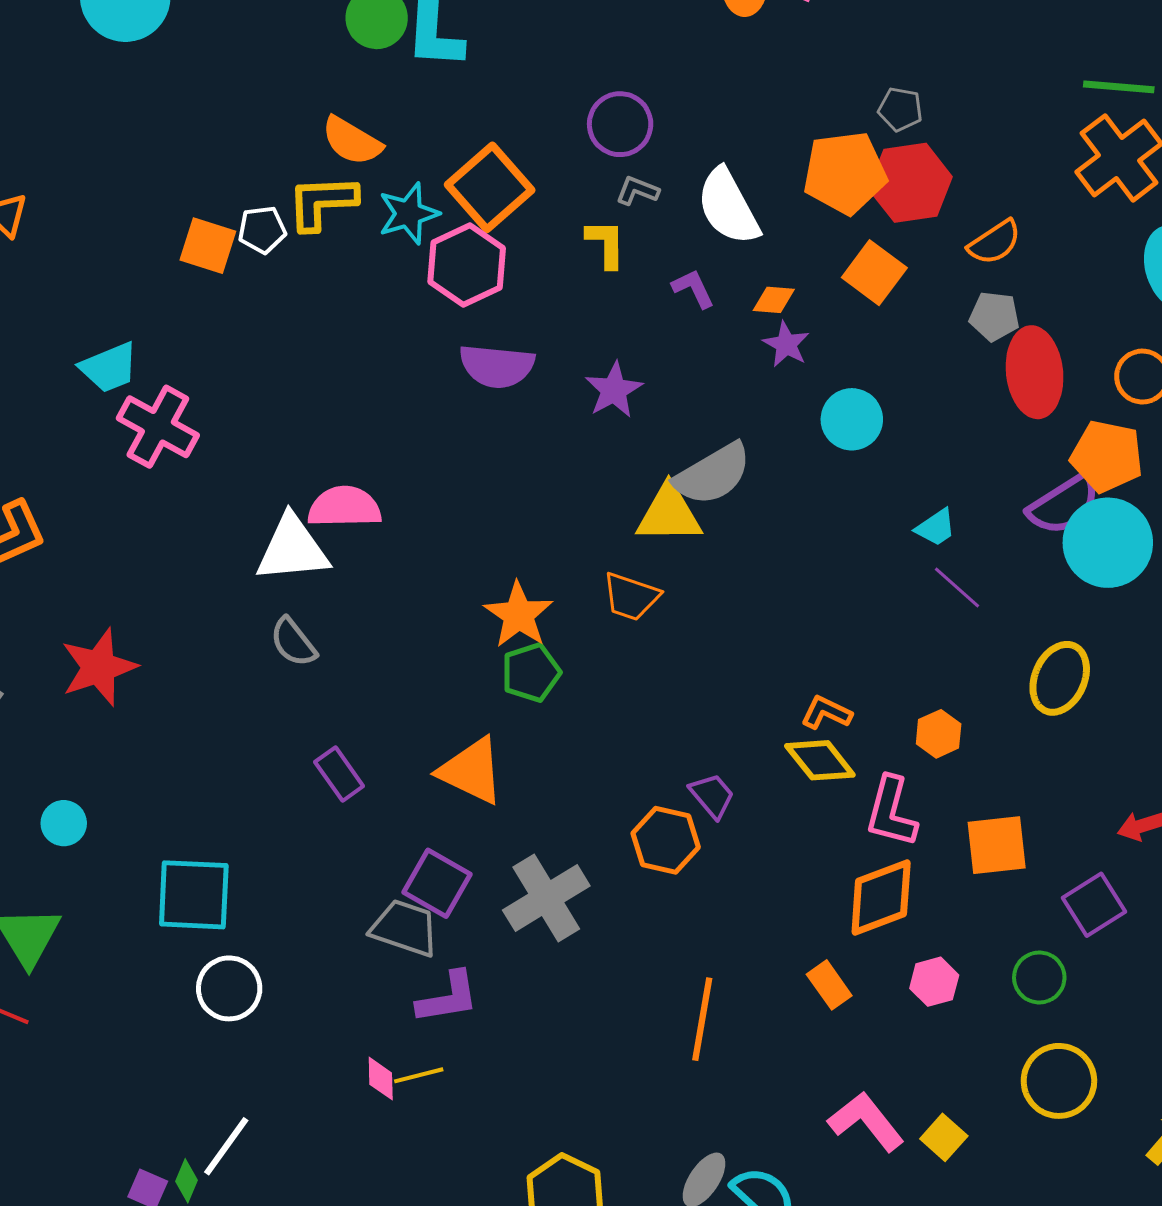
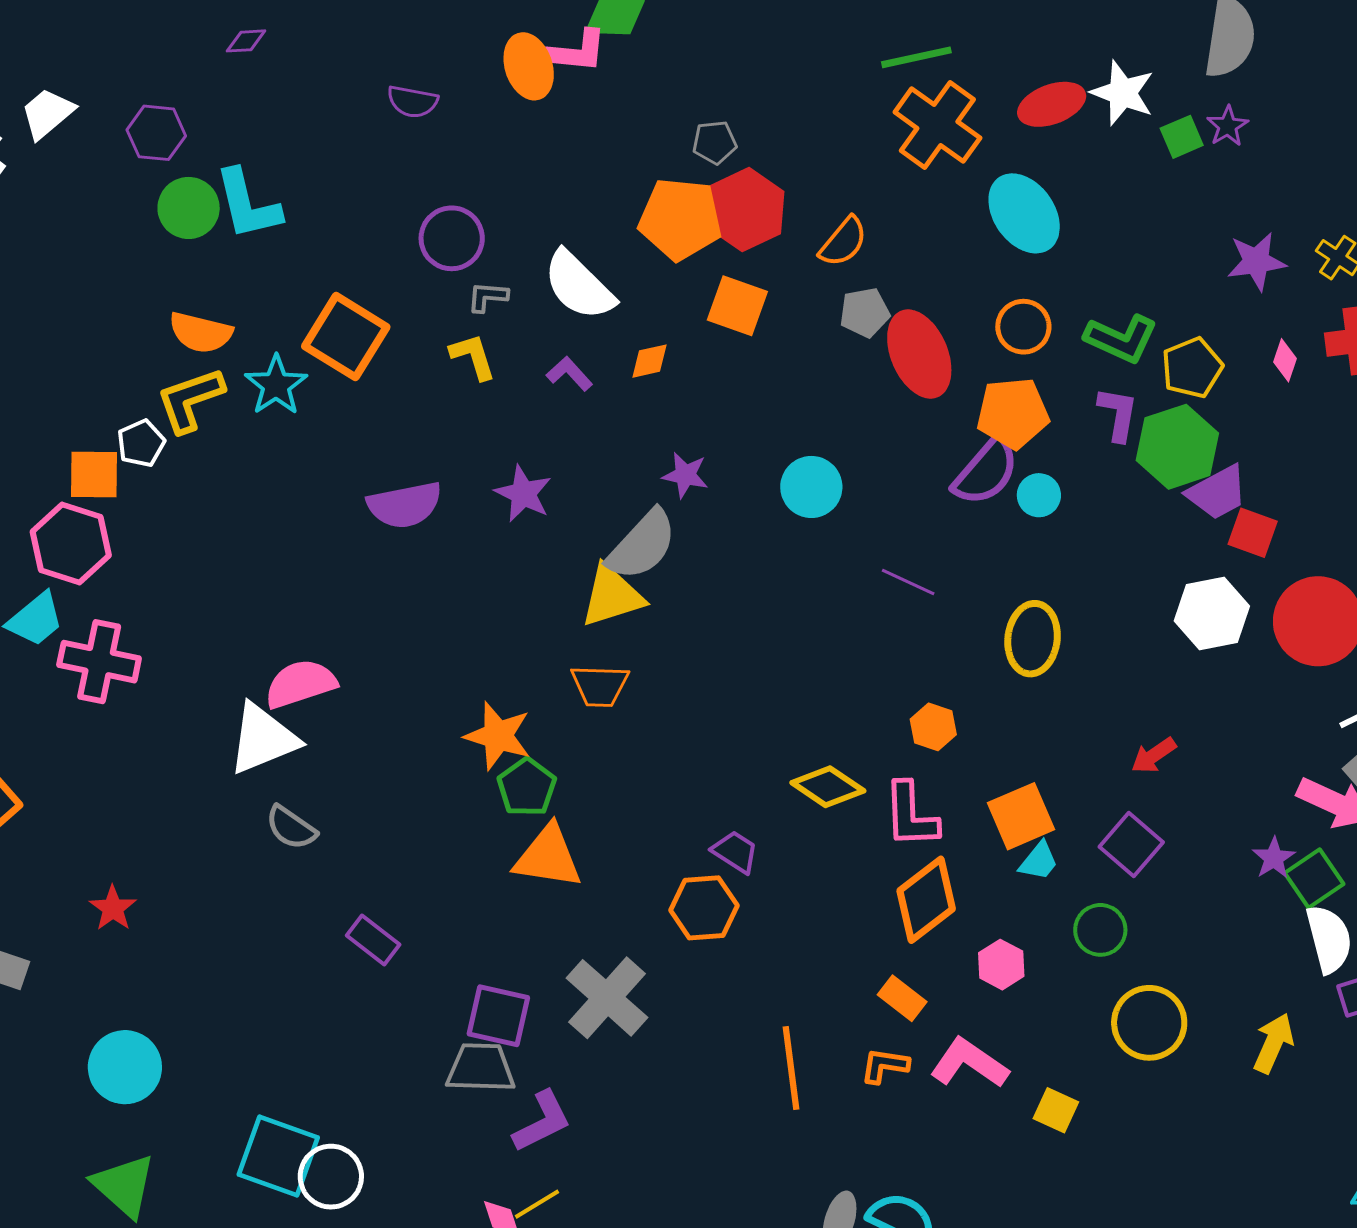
orange pentagon: (845, 173) -> (680, 219), turned 30
pink hexagon: (467, 265) -> (71, 543), moved
purple star: (786, 344) -> (685, 475), moved
cyan circle: (852, 419) -> (811, 487), moved
cyan trapezoid: (936, 527) -> (1039, 861), moved
cyan circle: (1108, 543) -> (1039, 495), size x0.5
red star: (99, 667) -> (113, 908), size x0.6
orange L-shape: (826, 713) -> (885, 1065), moved
orange triangle: (471, 771) -> (548, 857), moved
cyan circle: (64, 823) -> (125, 1067), size x1.6
cyan square: (194, 895) -> (278, 1156), moved, turned 34
pink L-shape: (866, 1121) -> (969, 1063), moved

